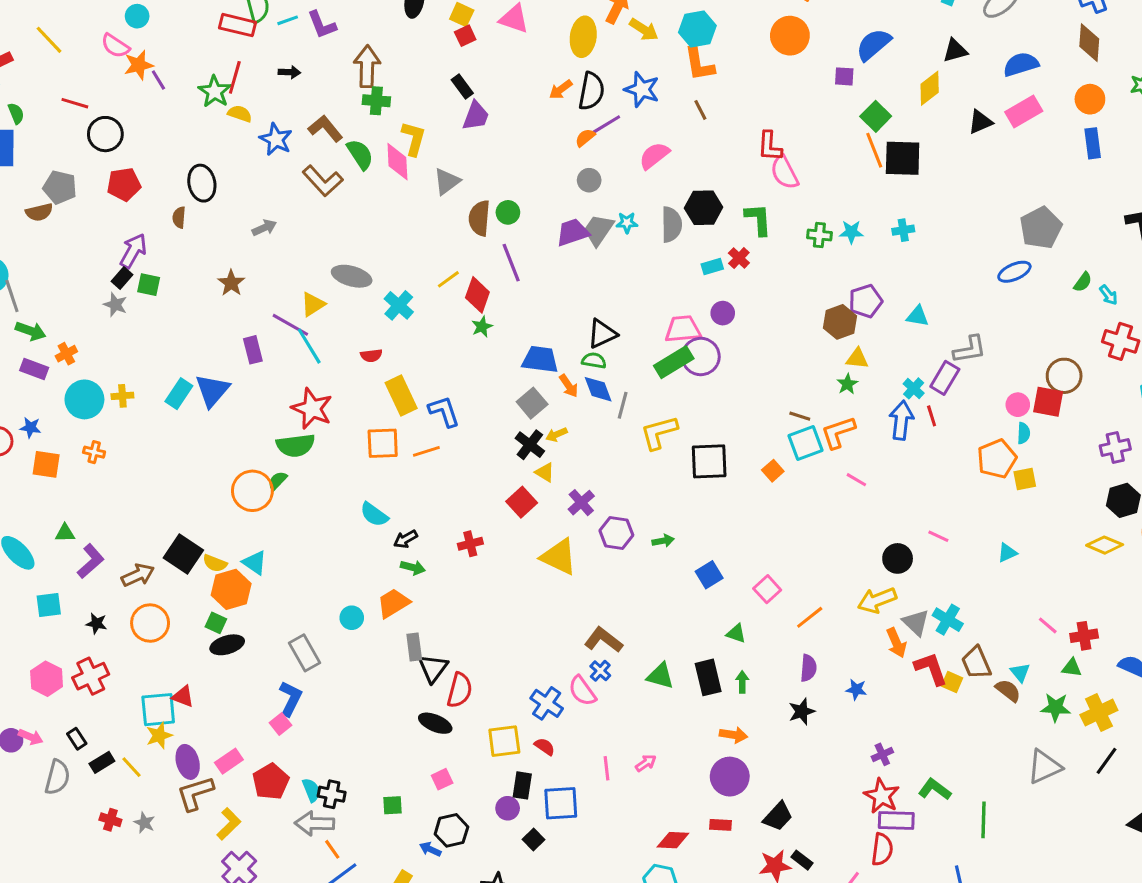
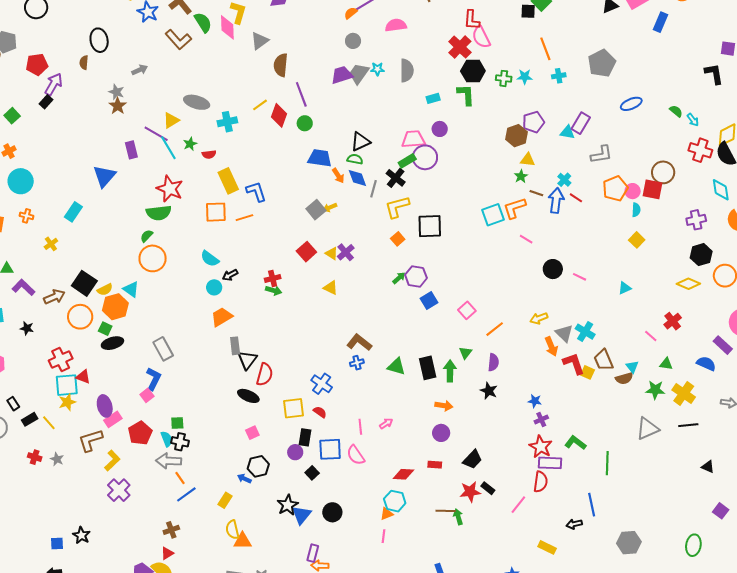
blue rectangle: (1093, 143) -> (661, 22), moved, turned 30
orange line: (874, 150) -> (545, 49), moved
pink semicircle: (654, 156) -> (396, 25), turned 30
black square: (903, 158) -> (528, 11), moved, size x0.6
red pentagon: (124, 184) -> (37, 64), moved
black hexagon: (704, 208) -> (473, 71), moved
green circle: (508, 212) -> (305, 123), moved
green L-shape: (758, 219) -> (466, 95), moved
gray pentagon: (1041, 228) -> (602, 63), moved
red cross: (739, 258) -> (460, 47), moved, size x1.6
green semicircle: (1083, 282) -> (676, 111), turned -88
green square: (149, 285) -> (12, 116), moved, turned 35
gray star: (115, 305) -> (116, 92), moved
cyan cross: (399, 305) -> (227, 122), turned 36
green star: (482, 327) -> (190, 144), moved
green rectangle: (674, 362) -> (407, 161), size x0.7
purple rectangle: (945, 378) -> (581, 123), moved
cyan rectangle: (179, 394) -> (73, 212), moved
yellow cross: (122, 396) -> (51, 244), moved, turned -32
gray square: (532, 403) -> (316, 210), moved
brown line: (800, 416) -> (536, 193), moved
red line: (932, 416) -> (576, 198), turned -40
black cross: (530, 445) -> (396, 178), moved
orange pentagon: (997, 459) -> (615, 188), moved
orange square: (773, 471) -> (398, 239), moved
yellow triangle: (545, 472) -> (332, 253), moved
yellow square: (1025, 479) -> (637, 240), turned -35
orange circle: (252, 491) -> (153, 258), moved
purple hexagon: (616, 533) -> (416, 276), moved
green arrow: (663, 541) -> (399, 278), turned -32
yellow triangle: (559, 557) -> (331, 288), size x0.6
black circle: (898, 558) -> (553, 269), moved
purple L-shape: (91, 561) -> (23, 287), turned -95
yellow semicircle: (215, 563) -> (105, 290), turned -49
green arrow: (413, 568) -> (274, 290), moved
yellow arrow: (877, 600) -> (539, 318), size x0.7
cyan circle: (352, 618) -> (214, 287), moved
orange circle: (150, 623) -> (80, 317), moved
green triangle: (736, 633) -> (465, 353), moved, turned 48
red cross: (1084, 636) -> (673, 321), moved, turned -30
blue cross: (600, 671) -> (357, 363), turned 32
red cross: (91, 676) -> (61, 360), moved
green arrow: (742, 682) -> (450, 371), size x1.5
blue star: (856, 690) -> (535, 401), moved
brown semicircle: (1008, 690) -> (624, 378), turned 126
pink semicircle: (582, 691) -> (356, 455), moved
black star: (802, 712) -> (489, 391), turned -30
yellow cross: (1099, 713) -> (684, 393), turned -30
black line: (1107, 761) -> (688, 425), turned 48
purple ellipse: (188, 762) -> (105, 406), moved
purple circle: (730, 777) -> (441, 433), size x0.7
green square: (392, 805) -> (177, 423), moved

